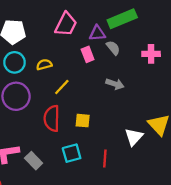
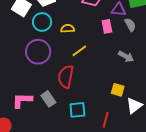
yellow square: (83, 121) -> (118, 90), moved
gray rectangle: (34, 161) -> (48, 99), moved

